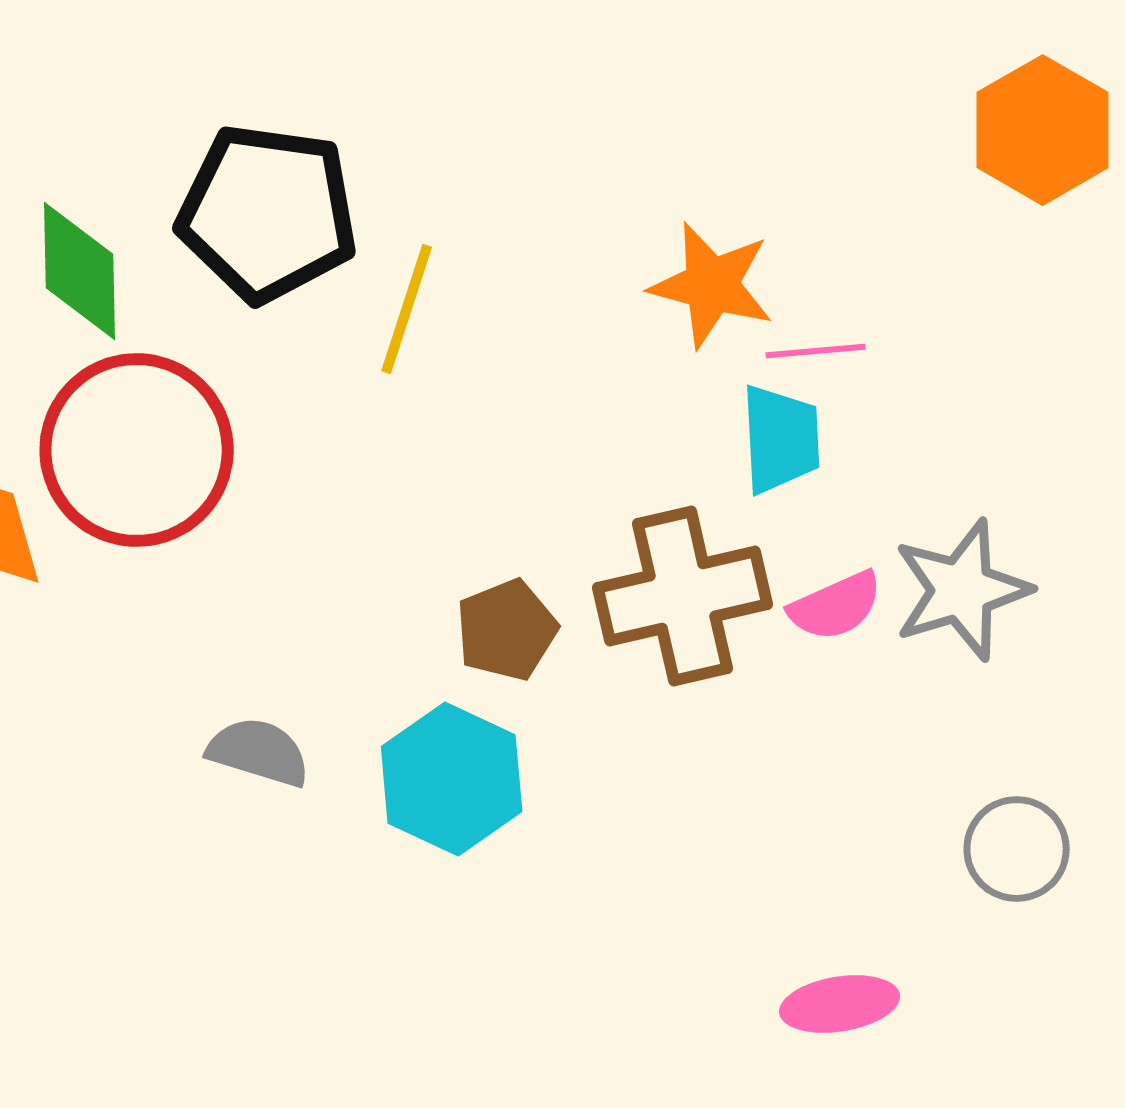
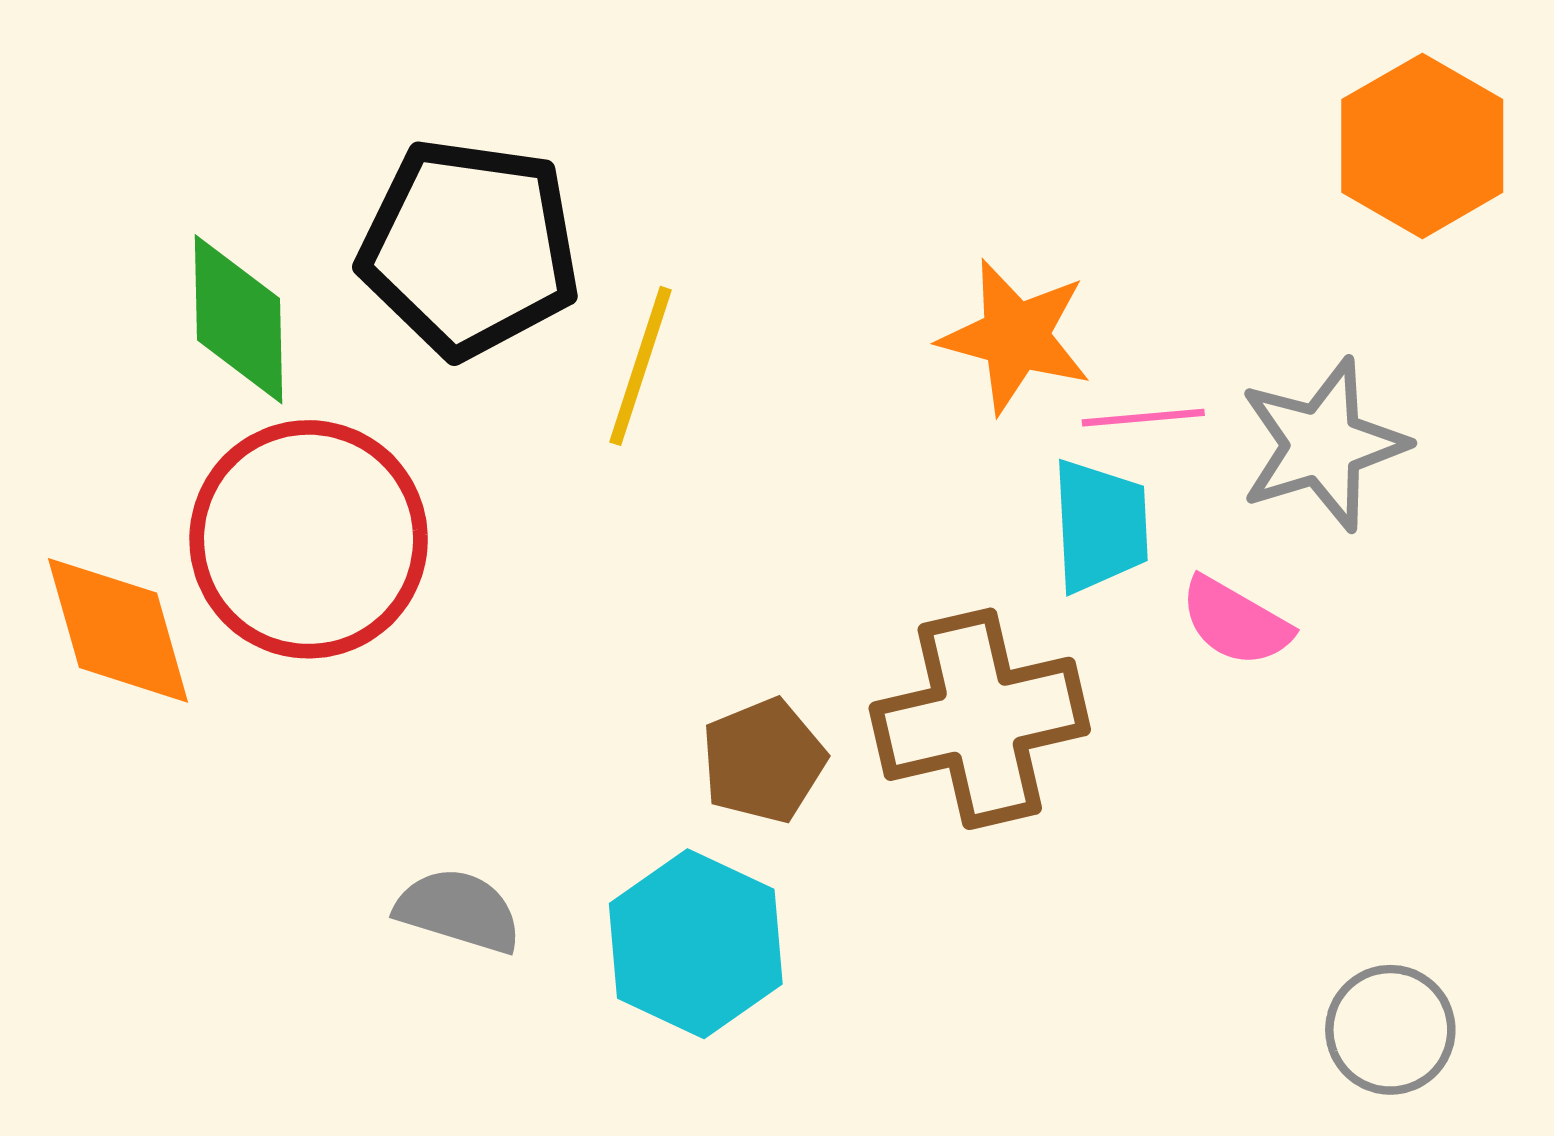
gray star: (962, 590) -> (1323, 445), moved
pink semicircle: (836, 606) -> (1235, 622), moved, turned 54

